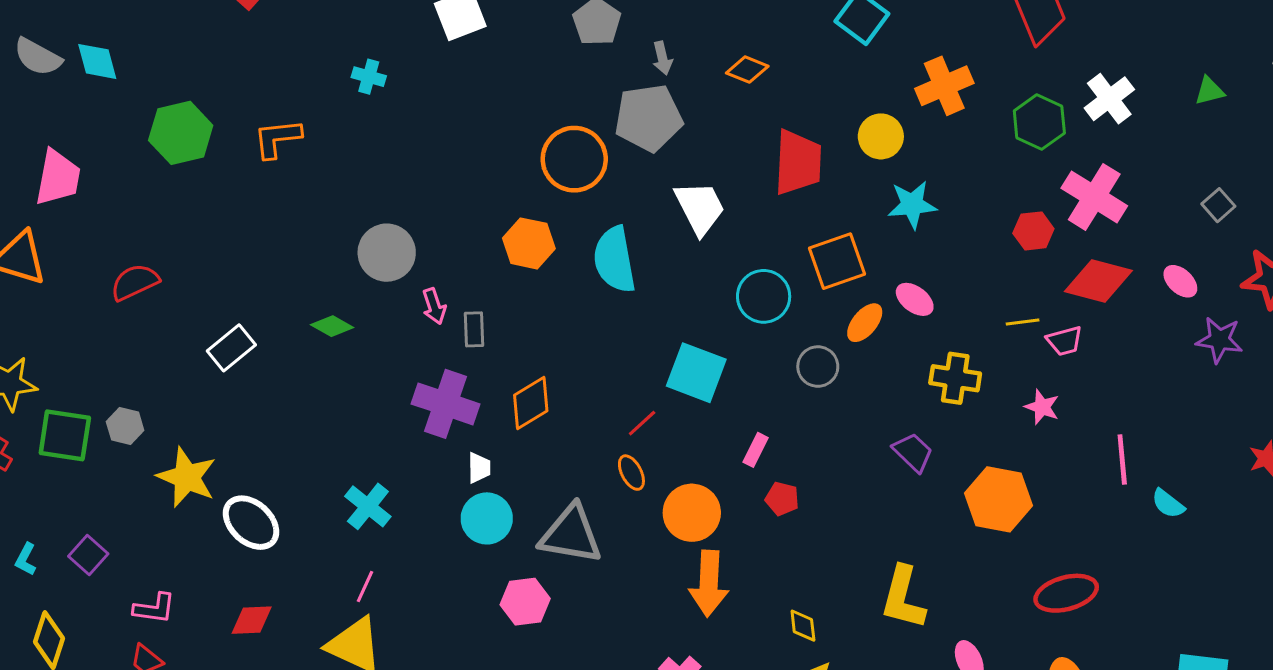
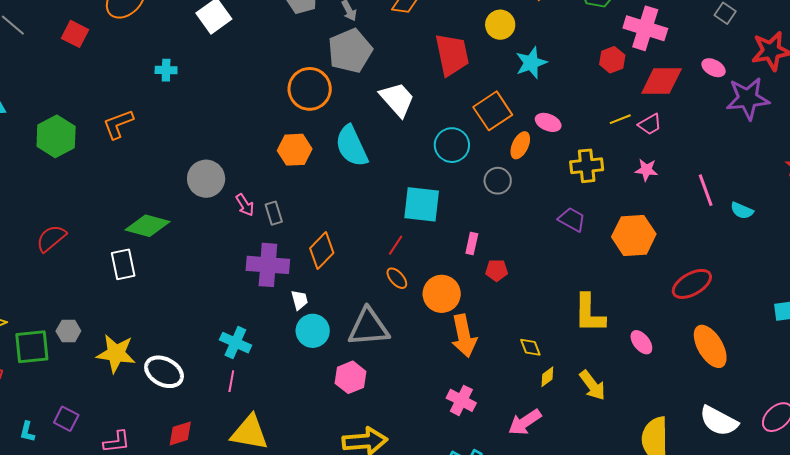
green diamond: (332, 326) -> (147, 226), moved, size x1.6
purple star: (1219, 340) -> (748, 98), size x1.4
white rectangle: (231, 348) -> (123, 264), turned -48
pink line: (365, 586) -> (231, 381), moved

